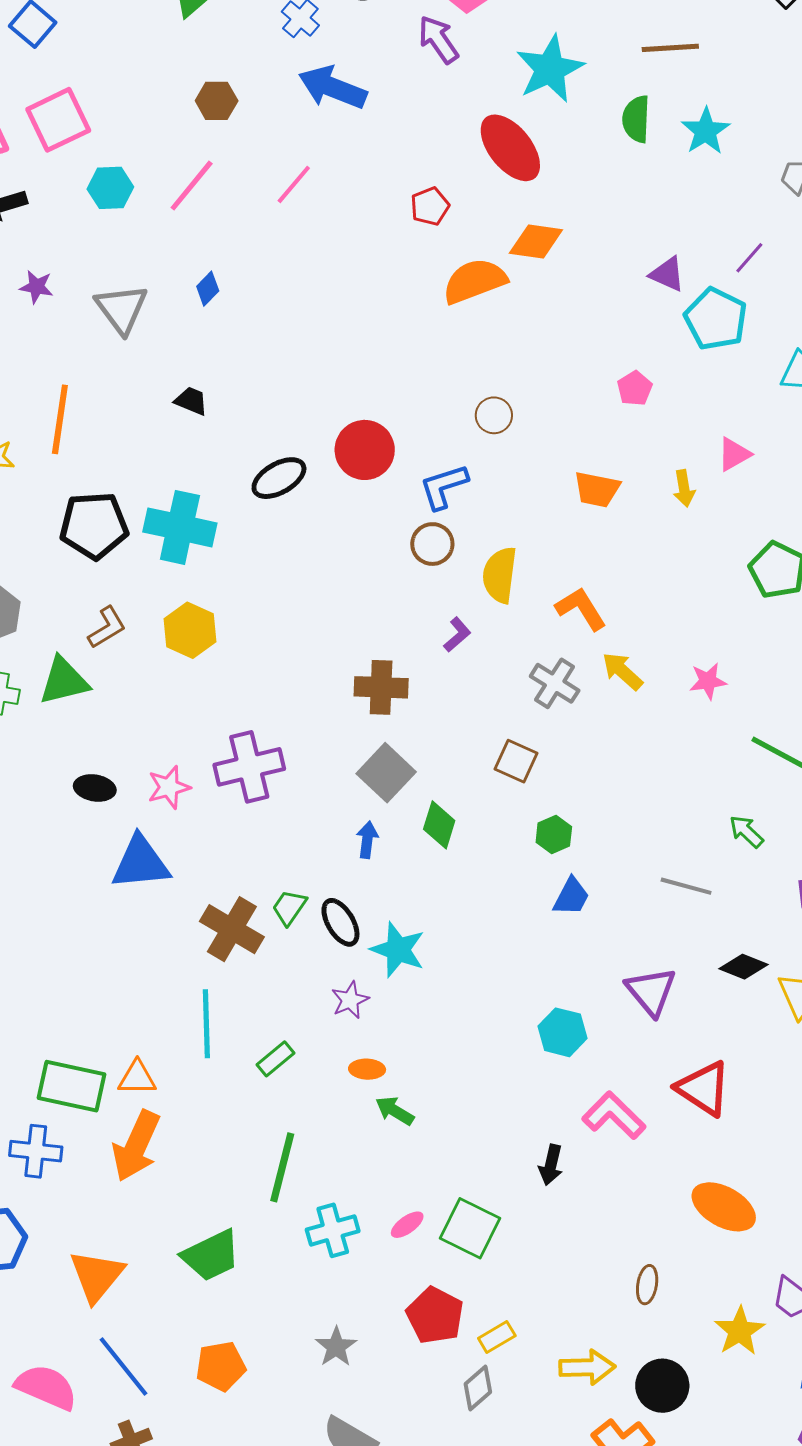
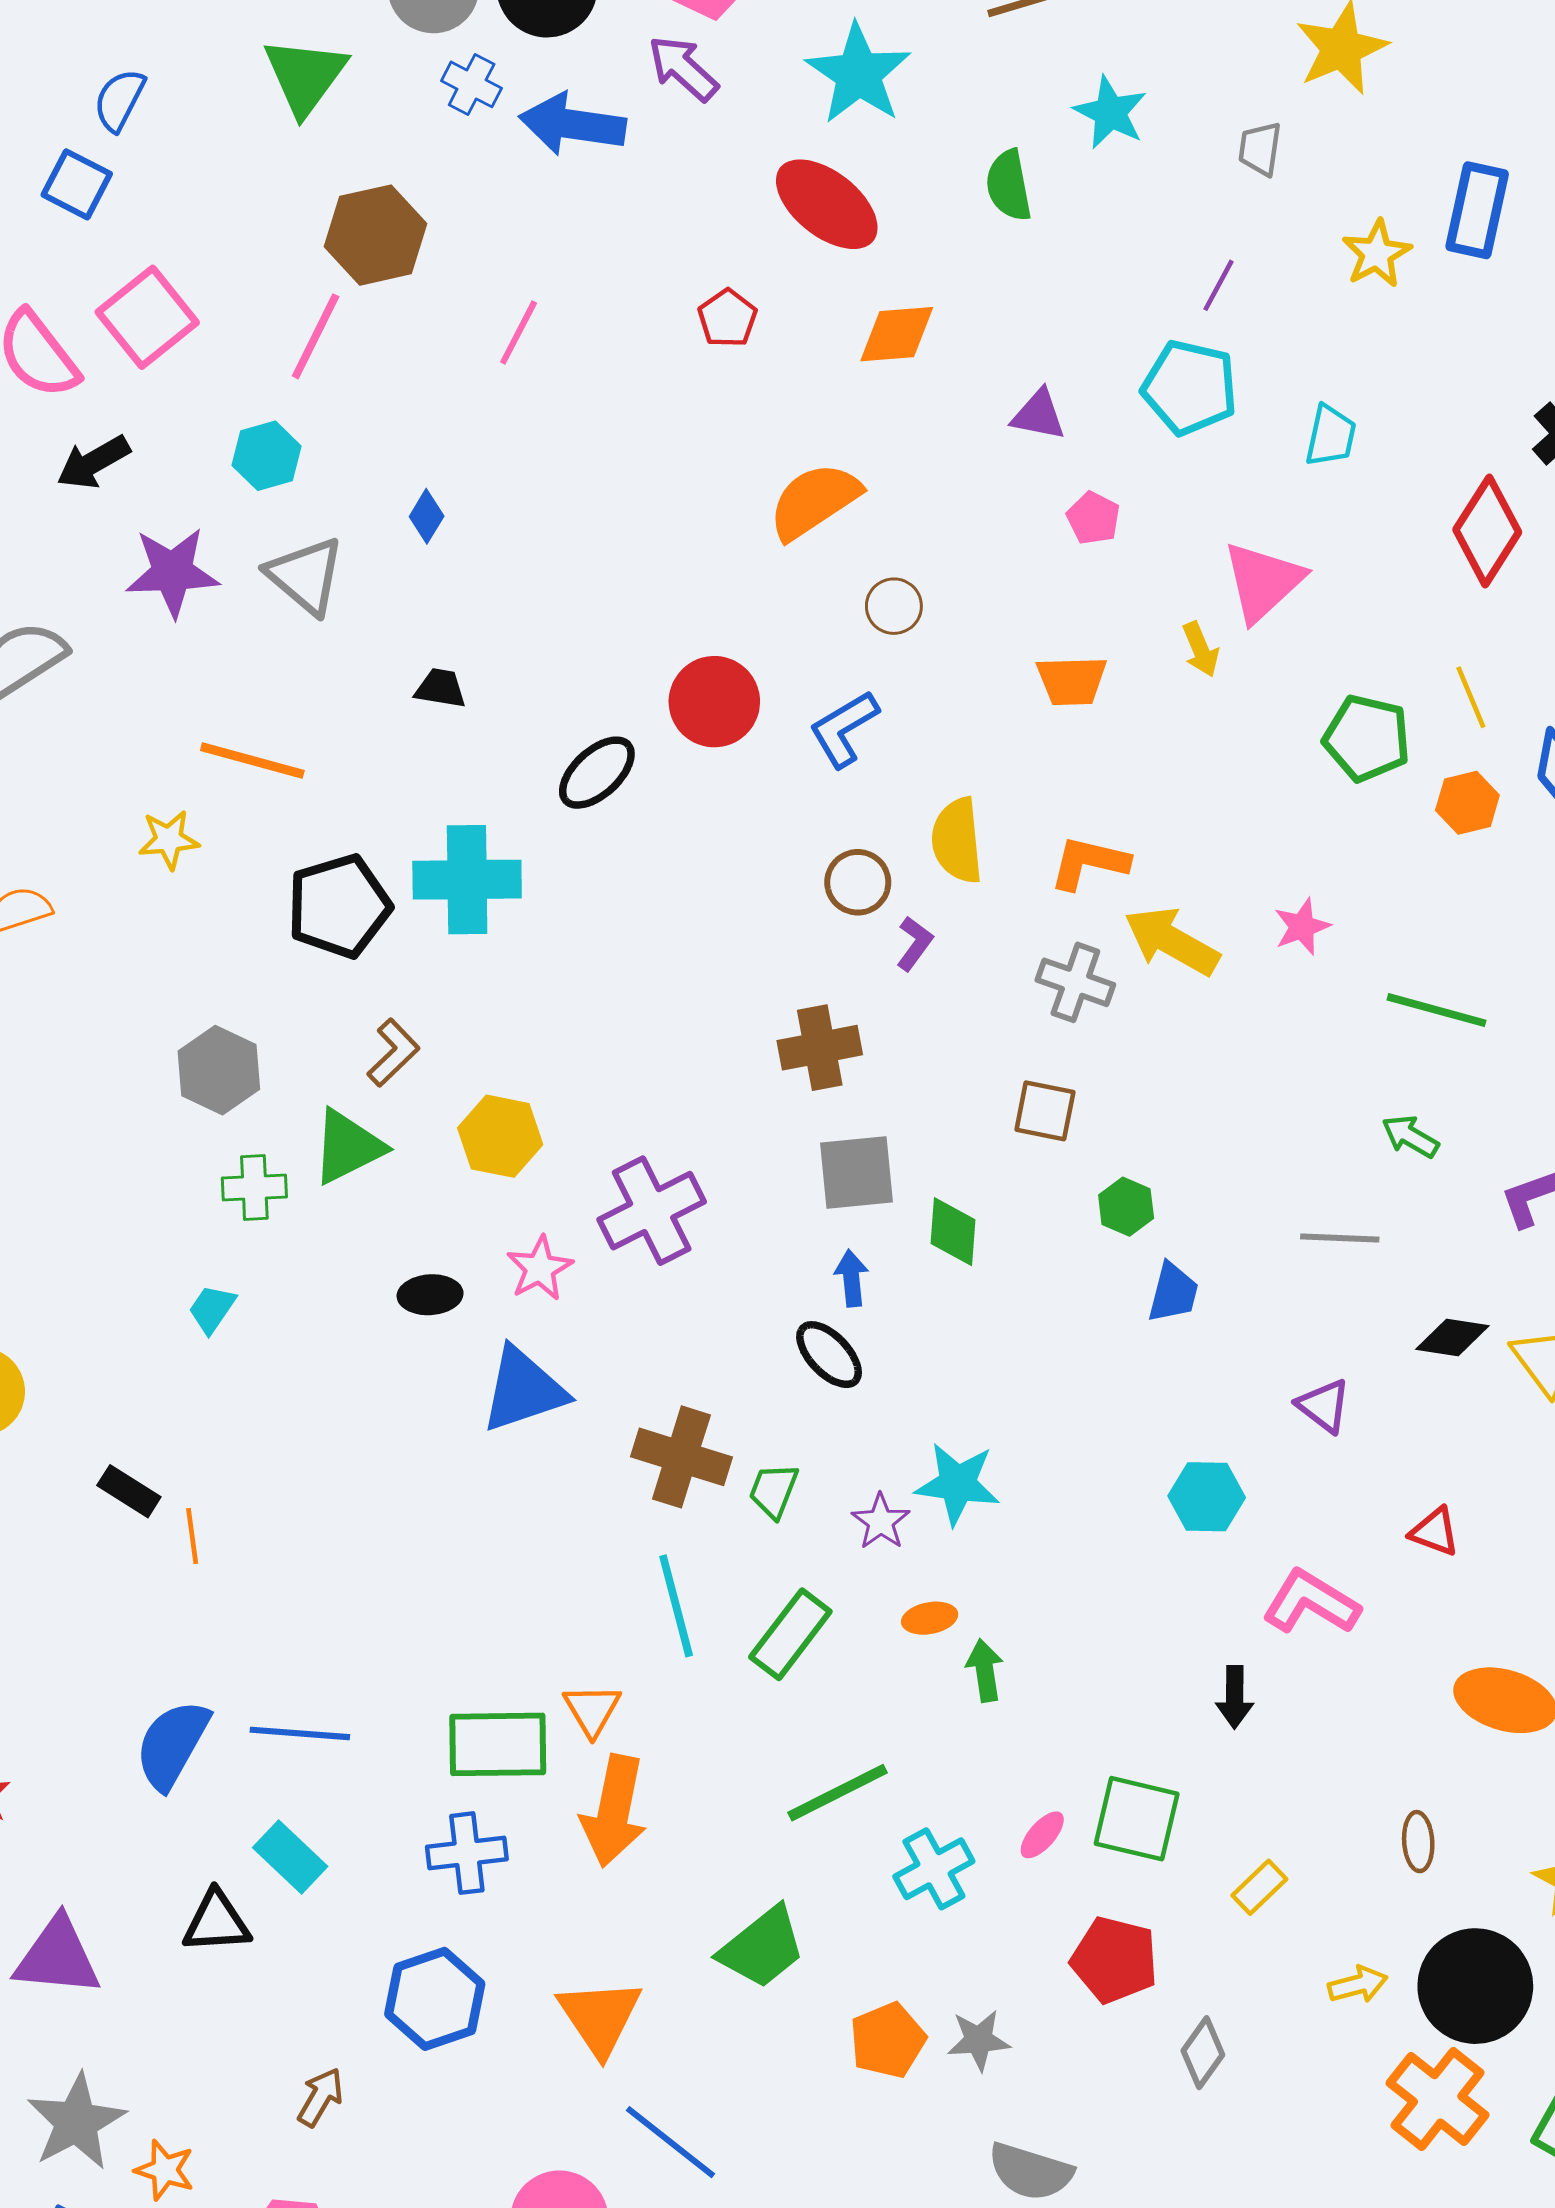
blue arrow: (332, 88) -> (572, 124), moved
brown hexagon: (217, 101) -> (375, 235), size x1.6
green semicircle: (636, 119) -> (1009, 185), moved
pink line: (192, 186) -> (316, 336), moved
cyan hexagon: (110, 188) -> (267, 456), moved
purple triangle: (667, 274) -> (1039, 415), moved
orange semicircle: (475, 281) -> (814, 501), moved
purple star: (37, 287) -> (172, 572), size x1.8
orange line: (60, 419) -> (252, 761), turned -70
pink triangle: (734, 454) -> (1263, 582), size x1.6
brown circle: (432, 544) -> (858, 882), moved
orange L-shape: (581, 609) -> (1089, 863), turned -32
yellow hexagon: (190, 630) -> (500, 1136), moved
yellow arrow: (622, 671) -> (1172, 941), size x1.4
gray square: (386, 773) -> (857, 1172), turned -36
green trapezoid: (289, 907) -> (774, 1491), moved
black ellipse: (340, 922) -> (829, 1355), moved
cyan star: (398, 950) -> (958, 1484), moved
purple triangle: (651, 991) -> (1324, 1406), size x0.7
green rectangle: (275, 1059) -> (790, 1634), size x1.5
orange triangle: (137, 1078) -> (592, 1710), turned -48
red triangle: (703, 1089) -> (1435, 1532), size x0.6
green arrow: (395, 1111) -> (985, 1670), turned 63
green line: (282, 1167) -> (838, 1793), turned 62
yellow rectangle: (497, 1337) -> (1259, 1887), moved
gray star: (336, 1347) -> (979, 2040), turned -30
orange pentagon: (221, 1366) -> (888, 2040), moved
yellow arrow: (587, 1367) -> (1358, 1985), size x0.7
black circle: (662, 1386) -> (1475, 1986), size x1.4

